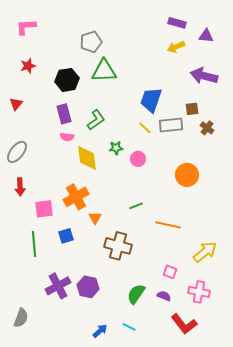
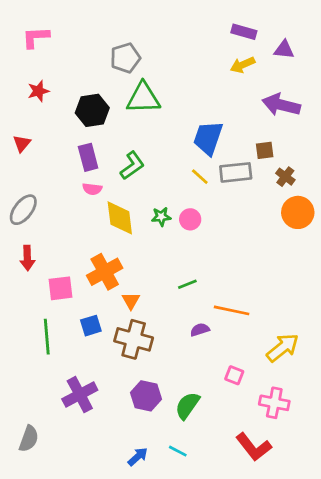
green star: (116, 148) -> (161, 217), moved
orange circle: (187, 175) -> (298, 212), moved
brown cross: (118, 246) -> (134, 339), moved
purple hexagon: (88, 287) -> (146, 396), moved
purple semicircle: (164, 296) -> (200, 330), moved, turned -40

